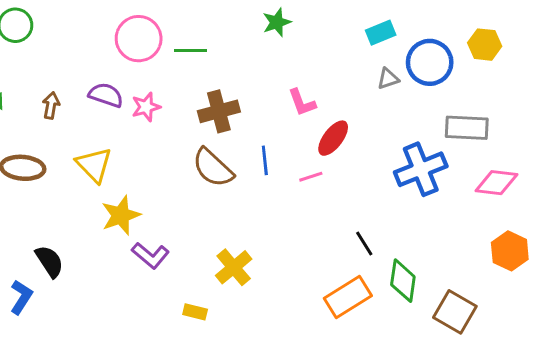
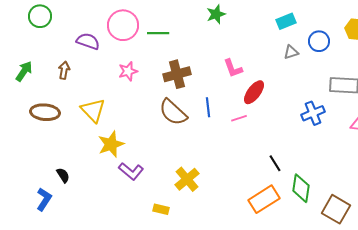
blue circle: (430, 62) -> (319, 41), size x0.7
purple semicircle: (106, 95) -> (88, 41), moved
blue cross: (421, 169) -> (313, 113), size x0.7
black semicircle: (49, 261) -> (63, 175), size x0.7

